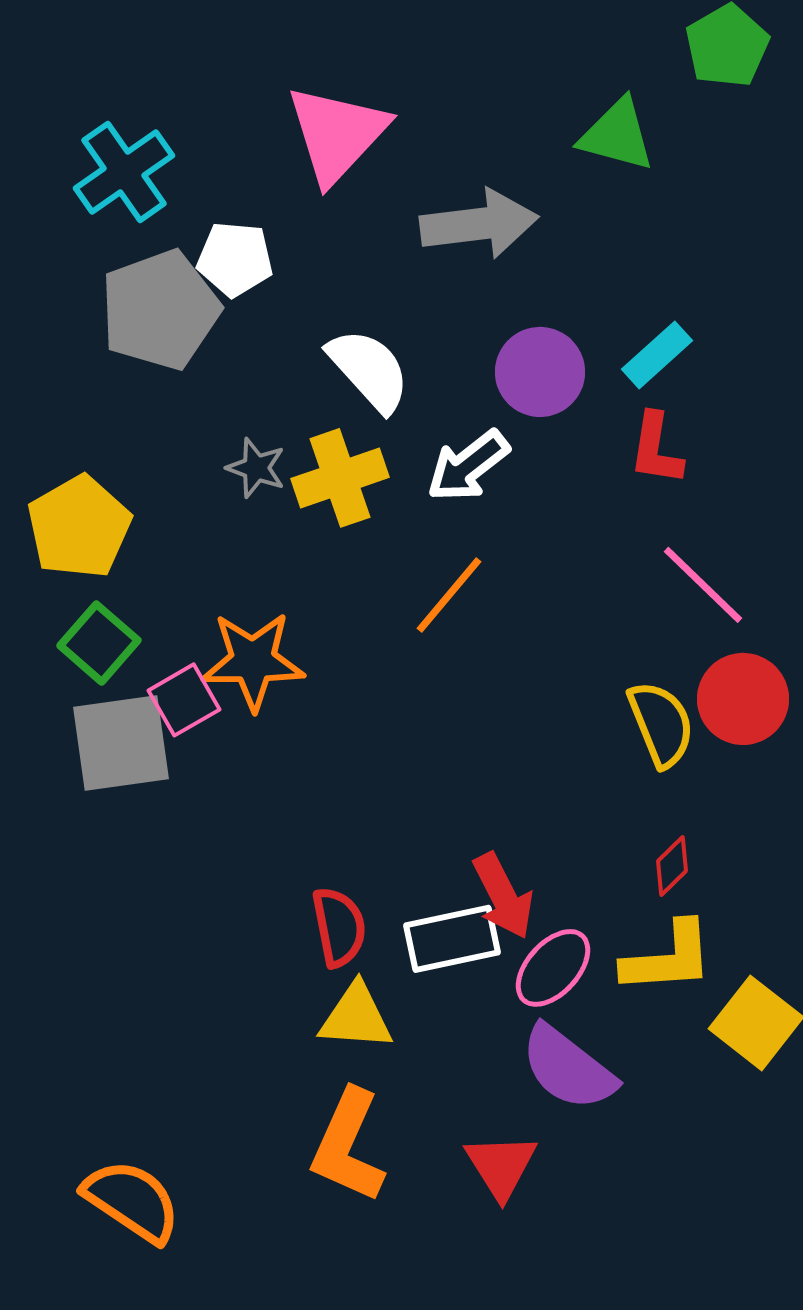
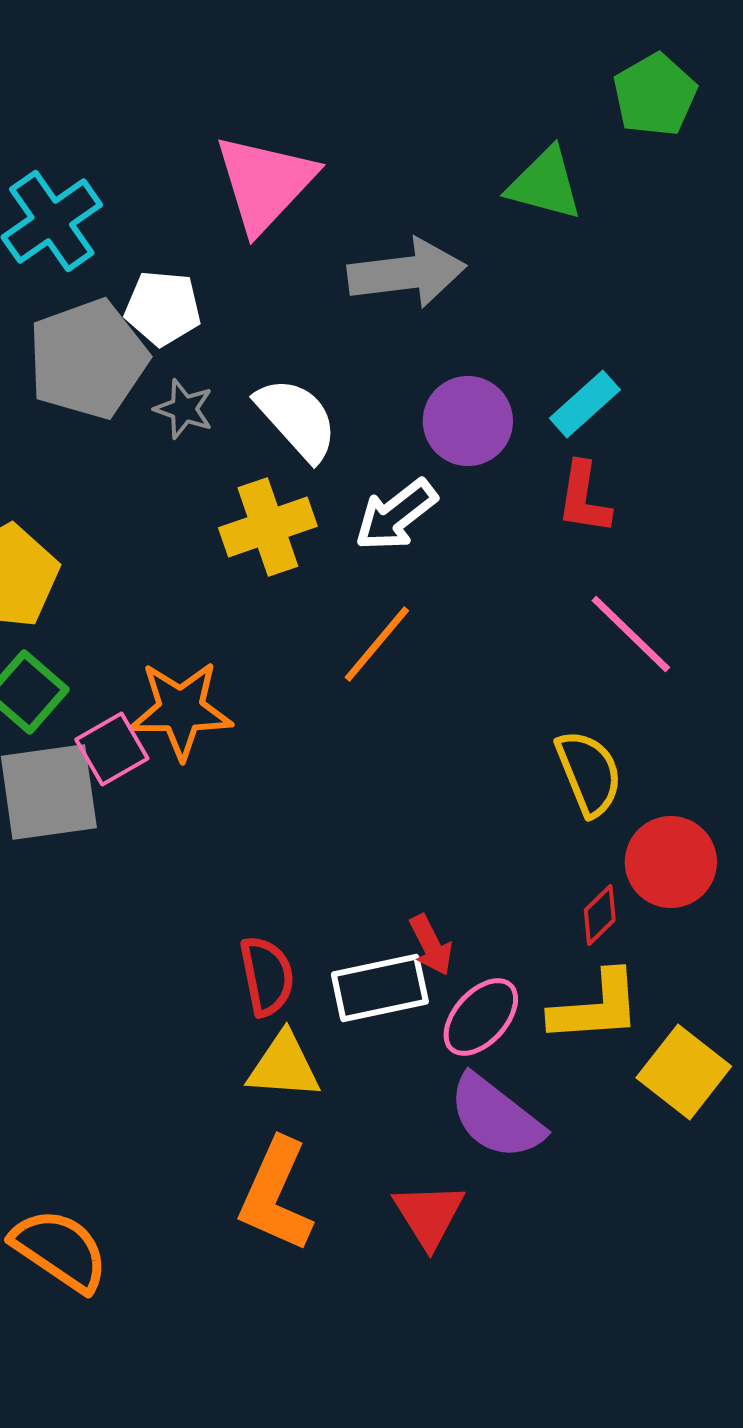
gray star: (256, 468) -> (184, 409), moved
red circle: (743, 699) -> (671, 862), moved
red arrow: (503, 896) -> (431, 945), size x0.7

